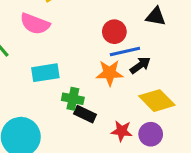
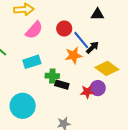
pink semicircle: (35, 24) -> (34, 30), moved, turned -60
red circle: (114, 32) -> (64, 29), moved
blue line: (125, 52) -> (81, 40), turned 72
purple circle: (151, 134) -> (98, 88), moved

